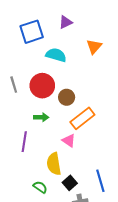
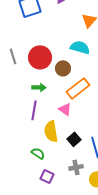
cyan semicircle: (56, 55) -> (80, 47), moved
purple line: (24, 142) -> (34, 110), moved
black square: (70, 183) -> (74, 139), moved

